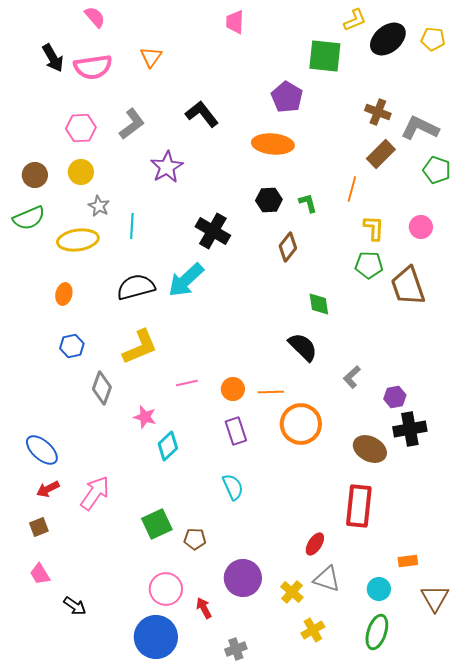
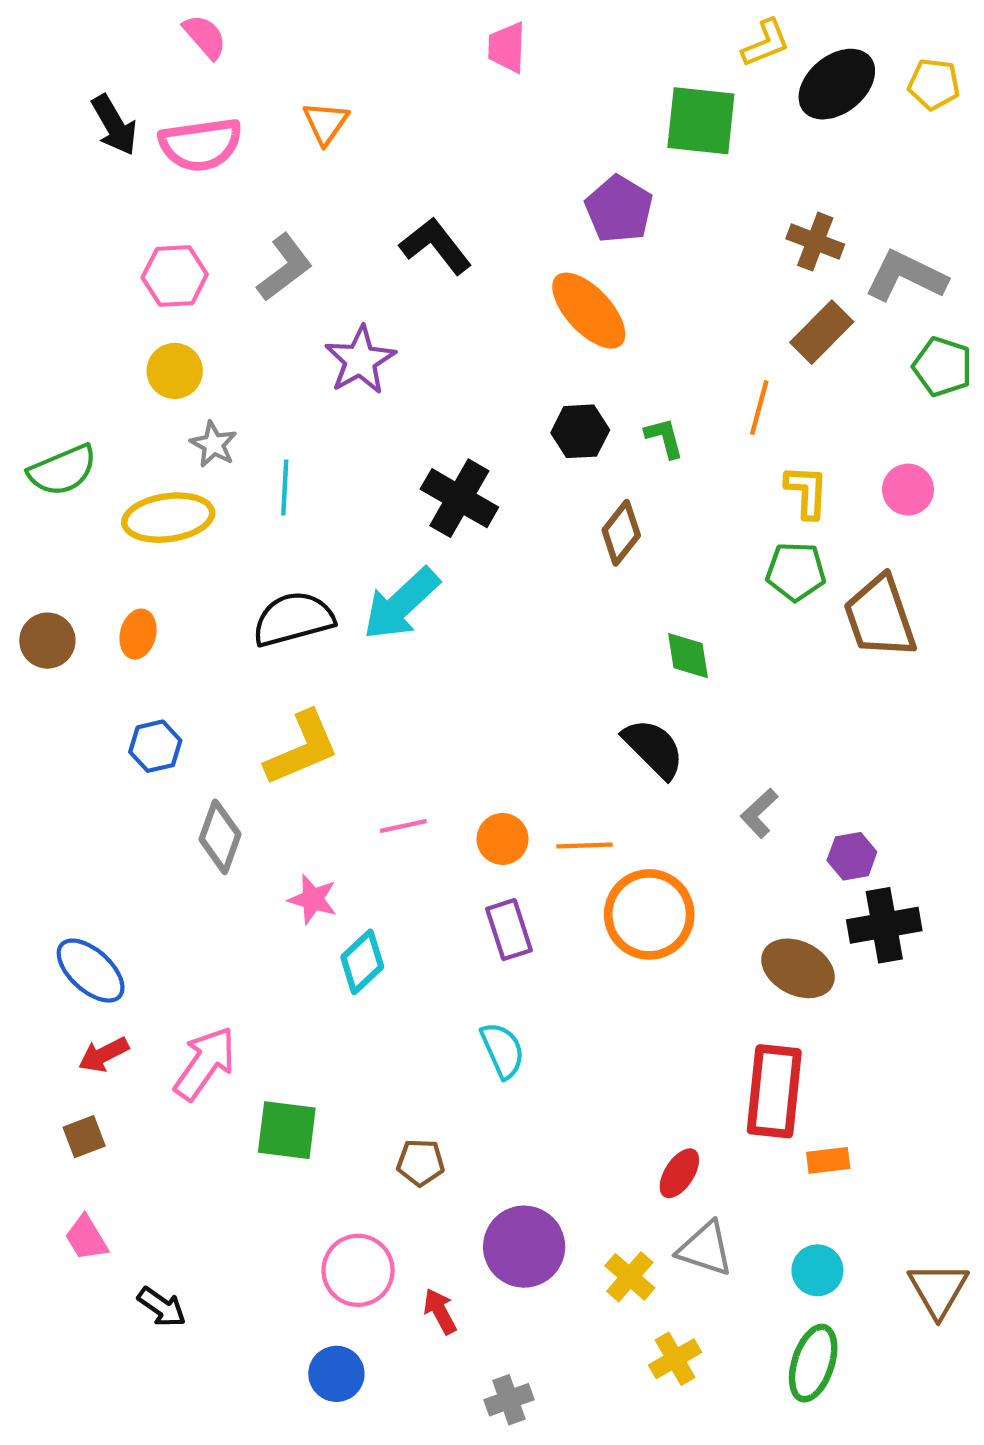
orange ellipse: (273, 144) -> (589, 311), turned 42
brown circle: (35, 175) -> (47, 641), moved
green square: (157, 524) -> (287, 1130), moved, turned 32
orange rectangle: (408, 561) -> (828, 1160), moved
blue circle: (156, 637) -> (336, 1374), size x0.6

